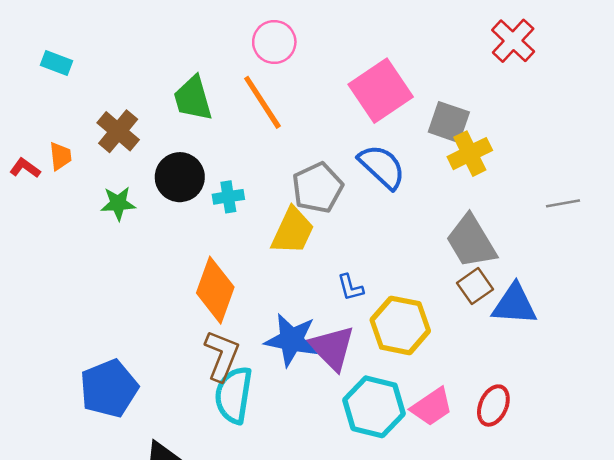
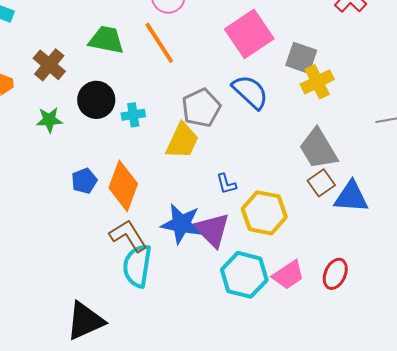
green trapezoid: (193, 98) -> (106, 40), turned 117
brown L-shape: (222, 356) -> (128, 236), turned -54
blue pentagon: (109, 388) -> (84, 181), moved, size x0.6

